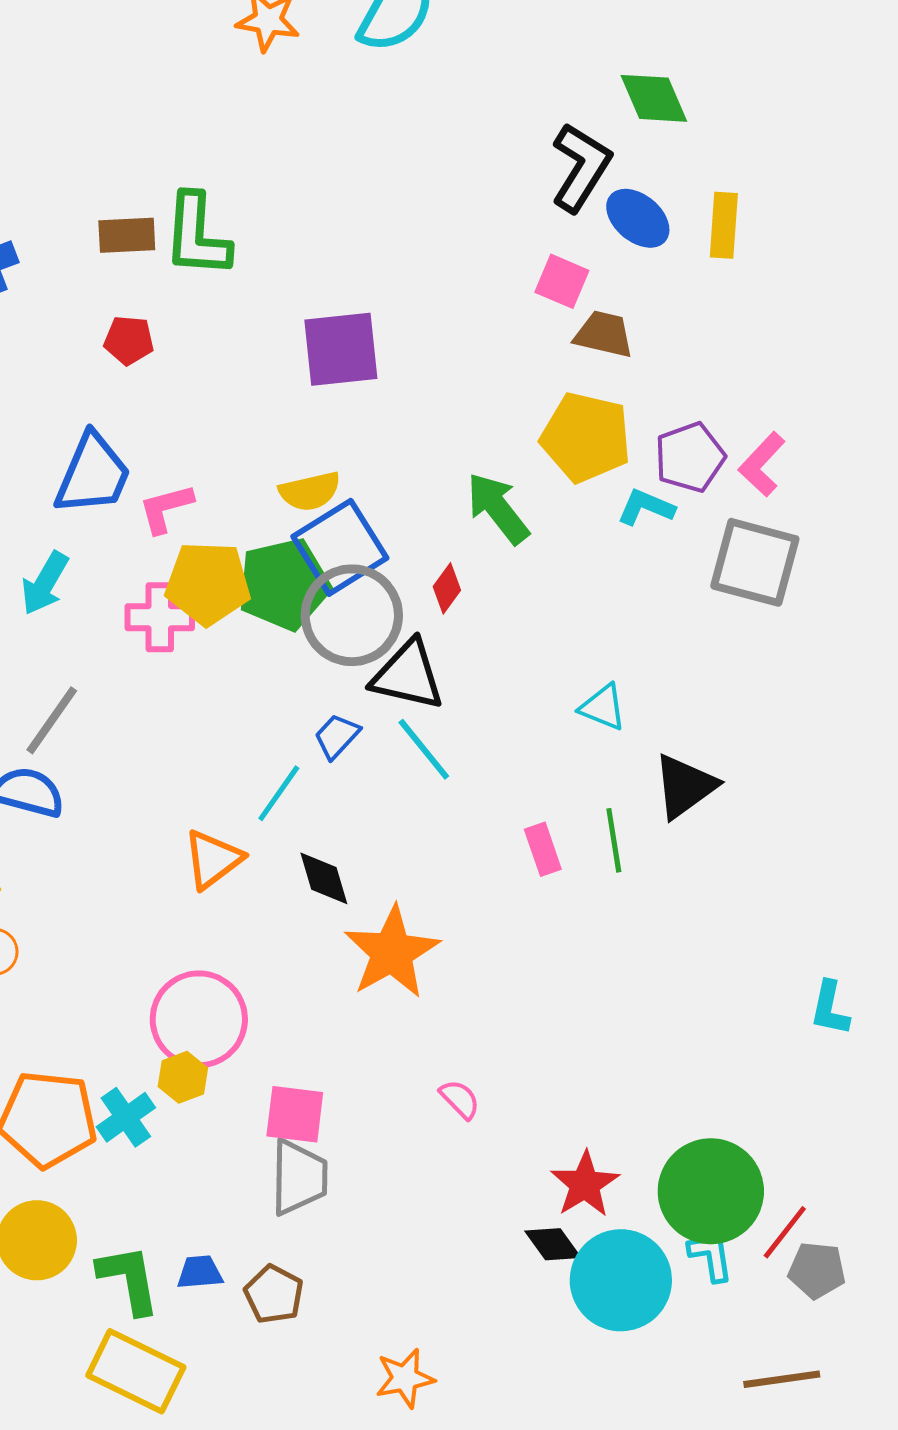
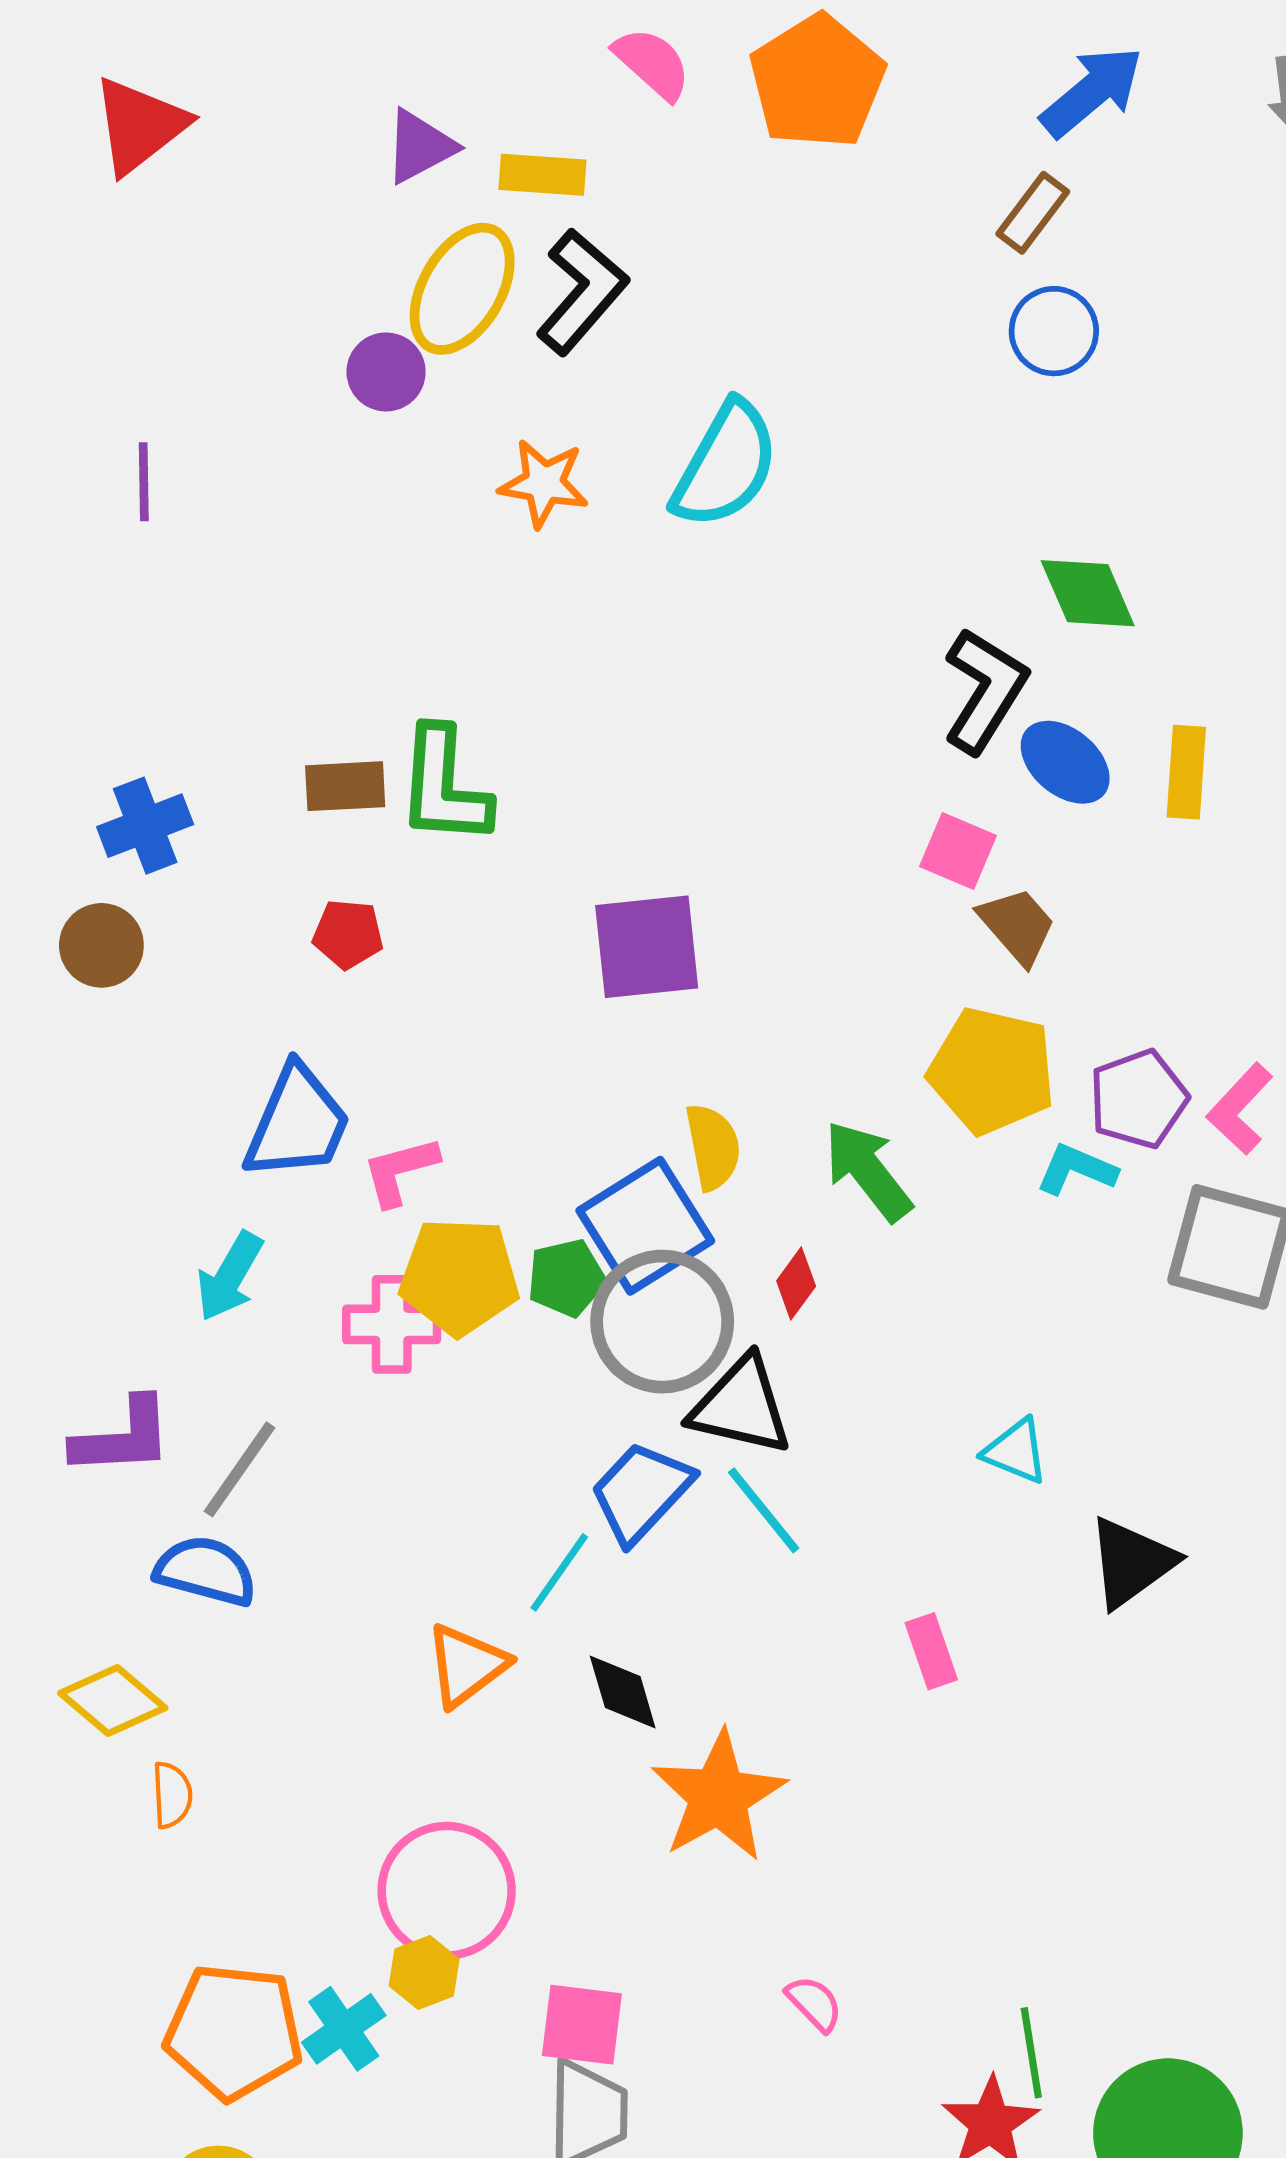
brown trapezoid: (604, 334) -> (1017, 926), turned 36
yellow semicircle: (310, 491) -> (713, 1147), moved, turned -88
green pentagon: (284, 584) -> (566, 1278), size x0.6
blue trapezoid: (337, 736) -> (641, 1492), size x1.6
green line: (614, 840) -> (1031, 2053), moved

